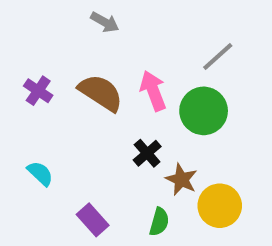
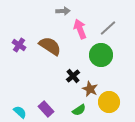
gray arrow: (105, 22) -> (63, 11), moved, turned -32
pink arrow: (153, 91) -> (80, 29), moved
cyan semicircle: (40, 173) -> (20, 112), moved
green semicircle: (159, 222) -> (79, 110), turned 40

